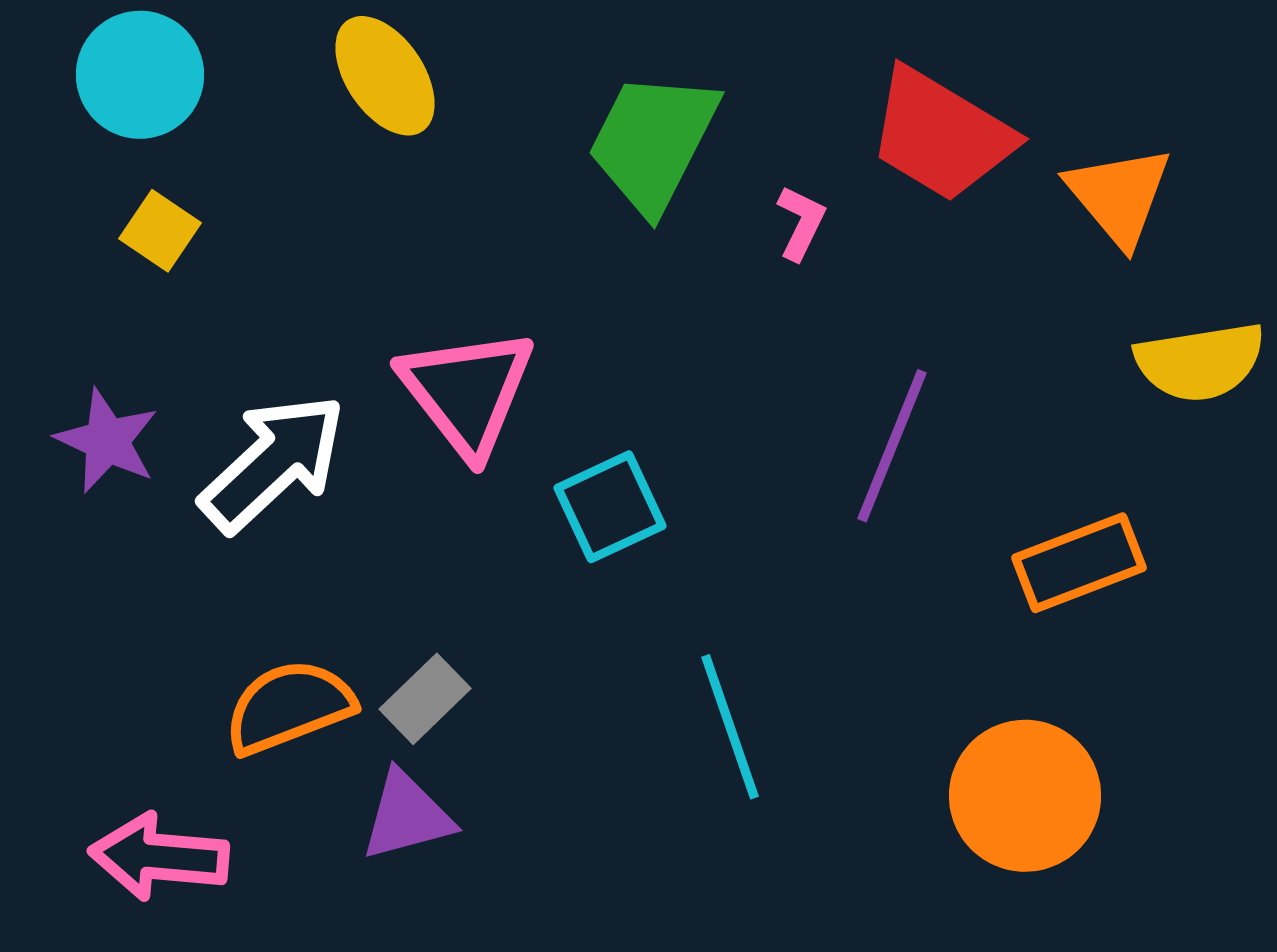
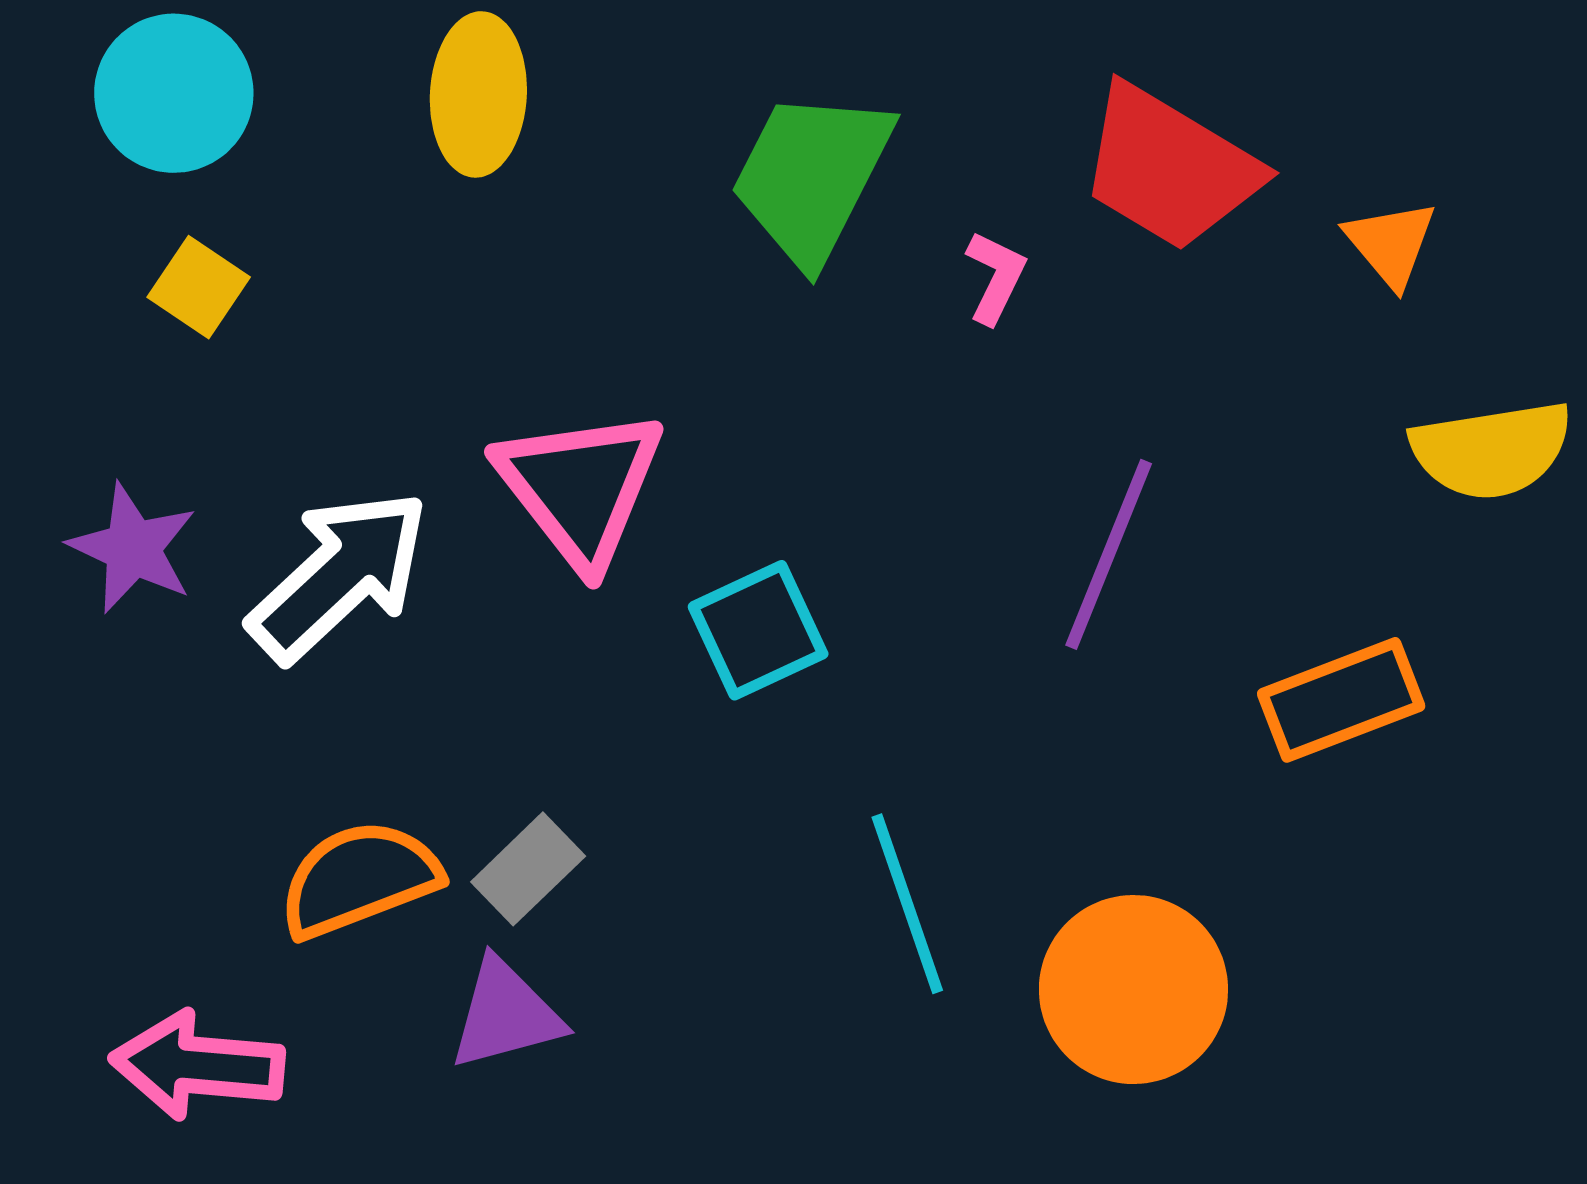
yellow ellipse: (385, 76) -> (478, 94), turned 37
orange triangle: (1119, 196) -> (1391, 244), size x0.7
orange circle: (1025, 796) -> (1133, 990), moved

